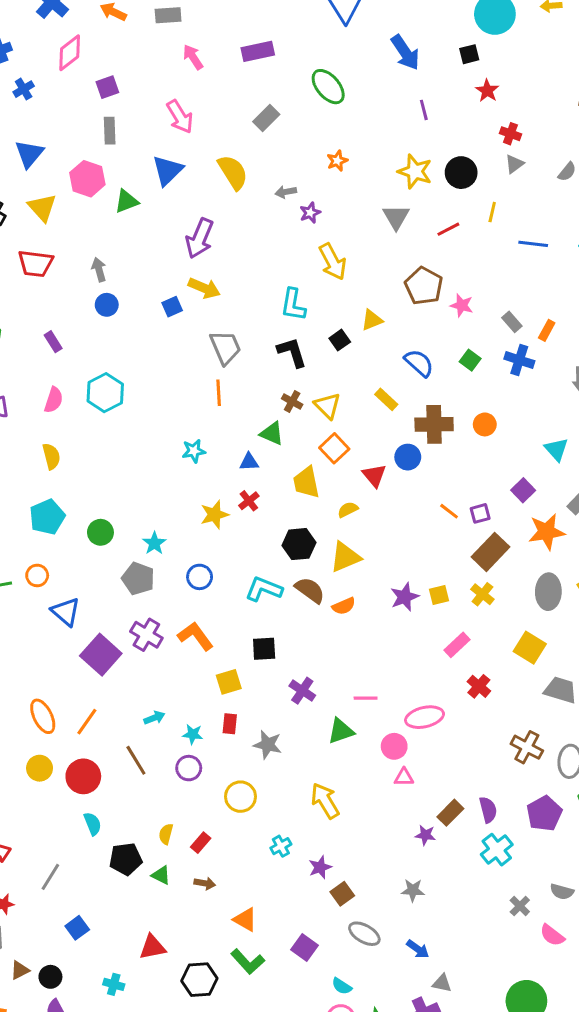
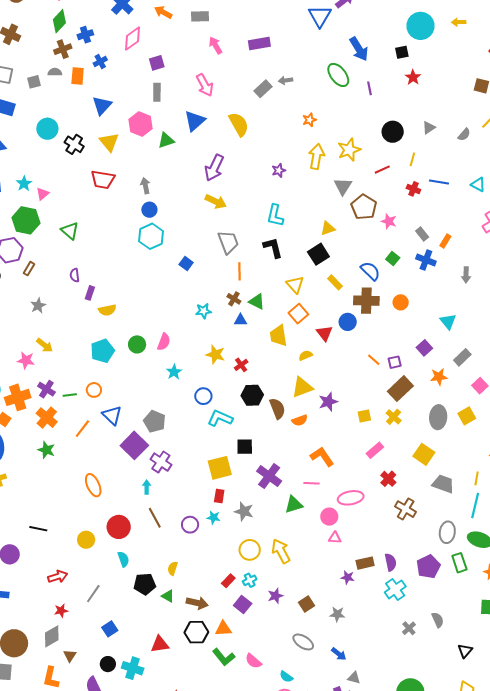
green ellipse: (328, 87) -> (338, 75), moved
red cross: (510, 134) -> (413, 189), moved
yellow star: (415, 172) -> (349, 150), moved, turned 30
gray arrow: (286, 192) -> (286, 80), moved
purple star: (310, 213) -> (279, 170), moved
gray triangle: (396, 217) -> (343, 186), moved
yellow arrow: (333, 262) -> (317, 157), moved, turned -145
blue square: (172, 307) -> (186, 263), moved, turned -32
black square: (340, 340) -> (318, 254), moved, size x1.5
purple rectangle: (53, 342) -> (90, 293), moved, turned 48
blue semicircle: (419, 363) -> (370, 271), moved
cyan hexagon: (105, 393) -> (151, 236), moved
orange line: (219, 393) -> (239, 271), moved
pink semicircle: (54, 400) -> (164, 342), moved
brown cross: (292, 402) -> (234, 299), moved
yellow semicircle: (51, 456) -> (107, 310), turned 90
red cross: (249, 501) -> (241, 365), moved
yellow star: (214, 515) -> (215, 355), turned 30
green circle: (100, 532) -> (137, 344), moved
orange star: (547, 532) -> (439, 377), size x0.7
black hexagon: (299, 544) -> (252, 395), moved
gray pentagon: (138, 579) -> (155, 421), moved
cyan L-shape: (264, 589) -> (220, 418), moved
brown semicircle: (310, 590) -> (277, 409), turned 30
purple star: (405, 597) -> (328, 402), moved
purple cross: (146, 635) -> (161, 462), moved
orange L-shape: (195, 636) -> (322, 457), moved
yellow square: (229, 682) -> (220, 468), size x1.4
purple cross: (302, 691) -> (269, 476), size x1.4
cyan arrow: (154, 718) -> (147, 487), moved, turned -72
orange line: (87, 722) -> (82, 429), moved
cyan star: (193, 734) -> (214, 517), moved
brown cross: (527, 747) -> (406, 509), moved
yellow circle: (40, 768) -> (86, 540), moved
yellow circle: (240, 797) -> (250, 550), moved
brown rectangle: (450, 813) -> (365, 563), turned 30
red rectangle: (201, 843) -> (228, 581), moved
brown arrow: (205, 883) -> (197, 603), size x1.5
gray semicircle: (562, 892) -> (438, 620), turned -133
brown square: (342, 894) -> (307, 604), moved
orange triangle: (245, 919) -> (223, 629), turned -36
pink semicircle: (552, 935) -> (253, 661), moved
purple square: (305, 947) -> (243, 604), moved
brown triangle: (20, 970) -> (70, 656), turned -32
black circle: (50, 977) -> (108, 664), moved
black hexagon: (199, 980) -> (196, 632), moved
cyan cross: (114, 984) -> (133, 668), size x1.5

